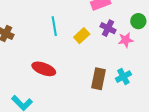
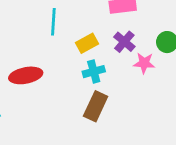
red ellipse: (44, 69) -> (26, 75), turned -45
cyan cross: (123, 77) -> (94, 72), moved

